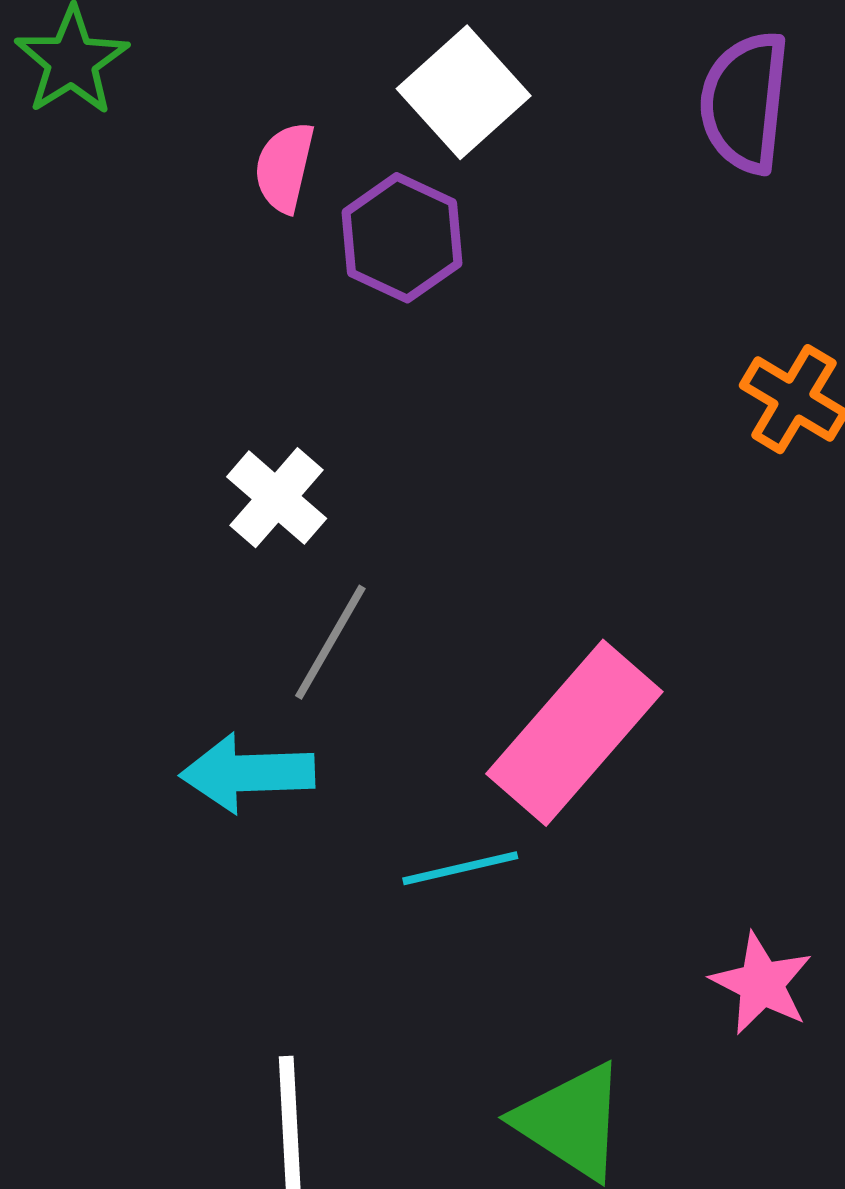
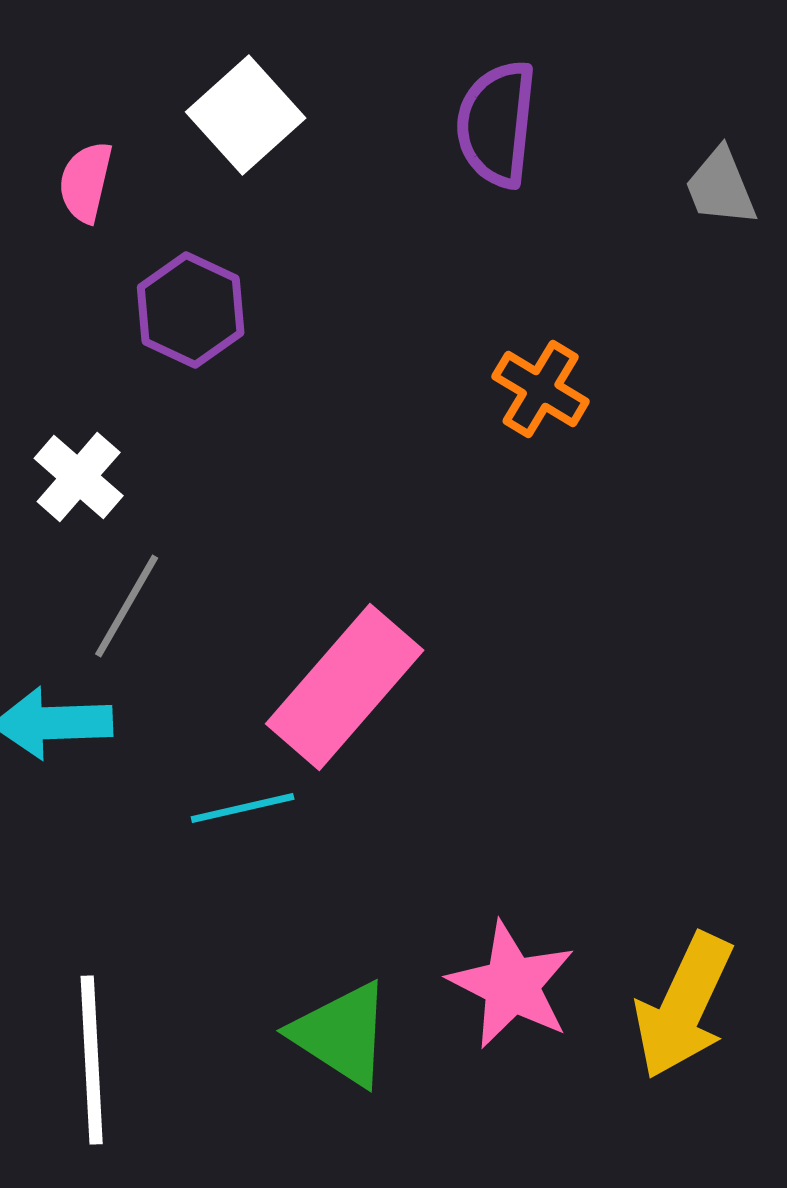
purple hexagon: (402, 238) -> (191, 310), moved
pink star: (761, 984) -> (512, 985), moved, size x1.4

